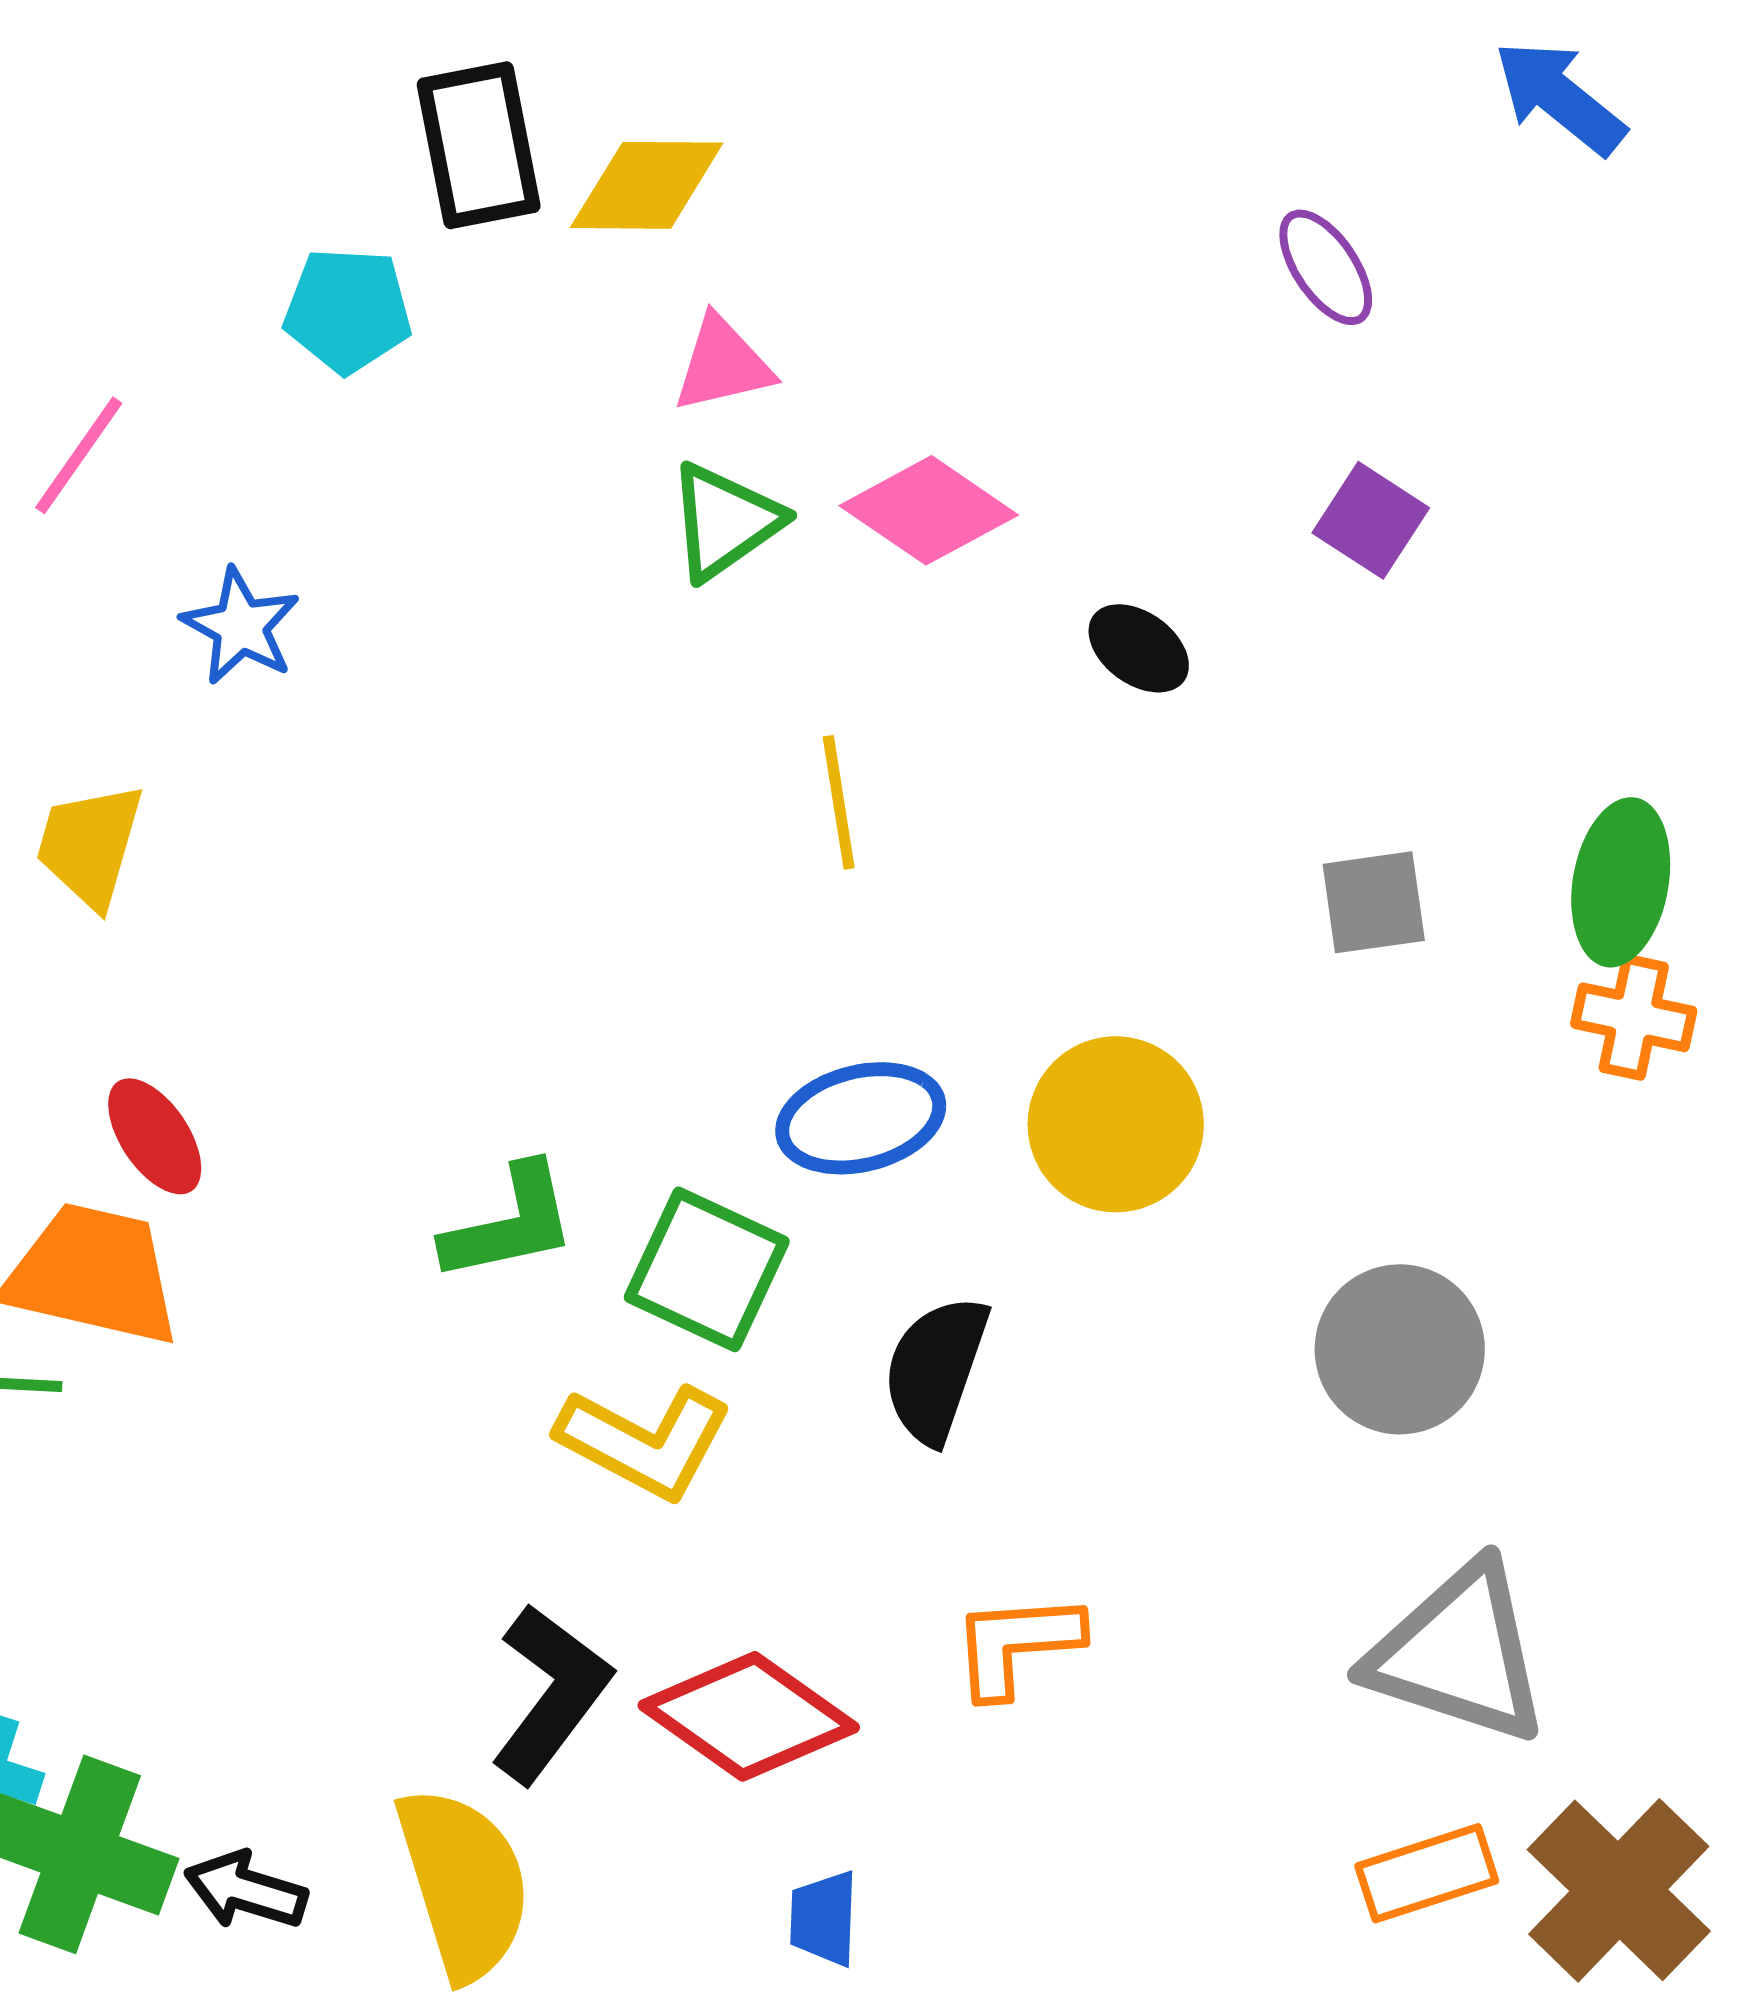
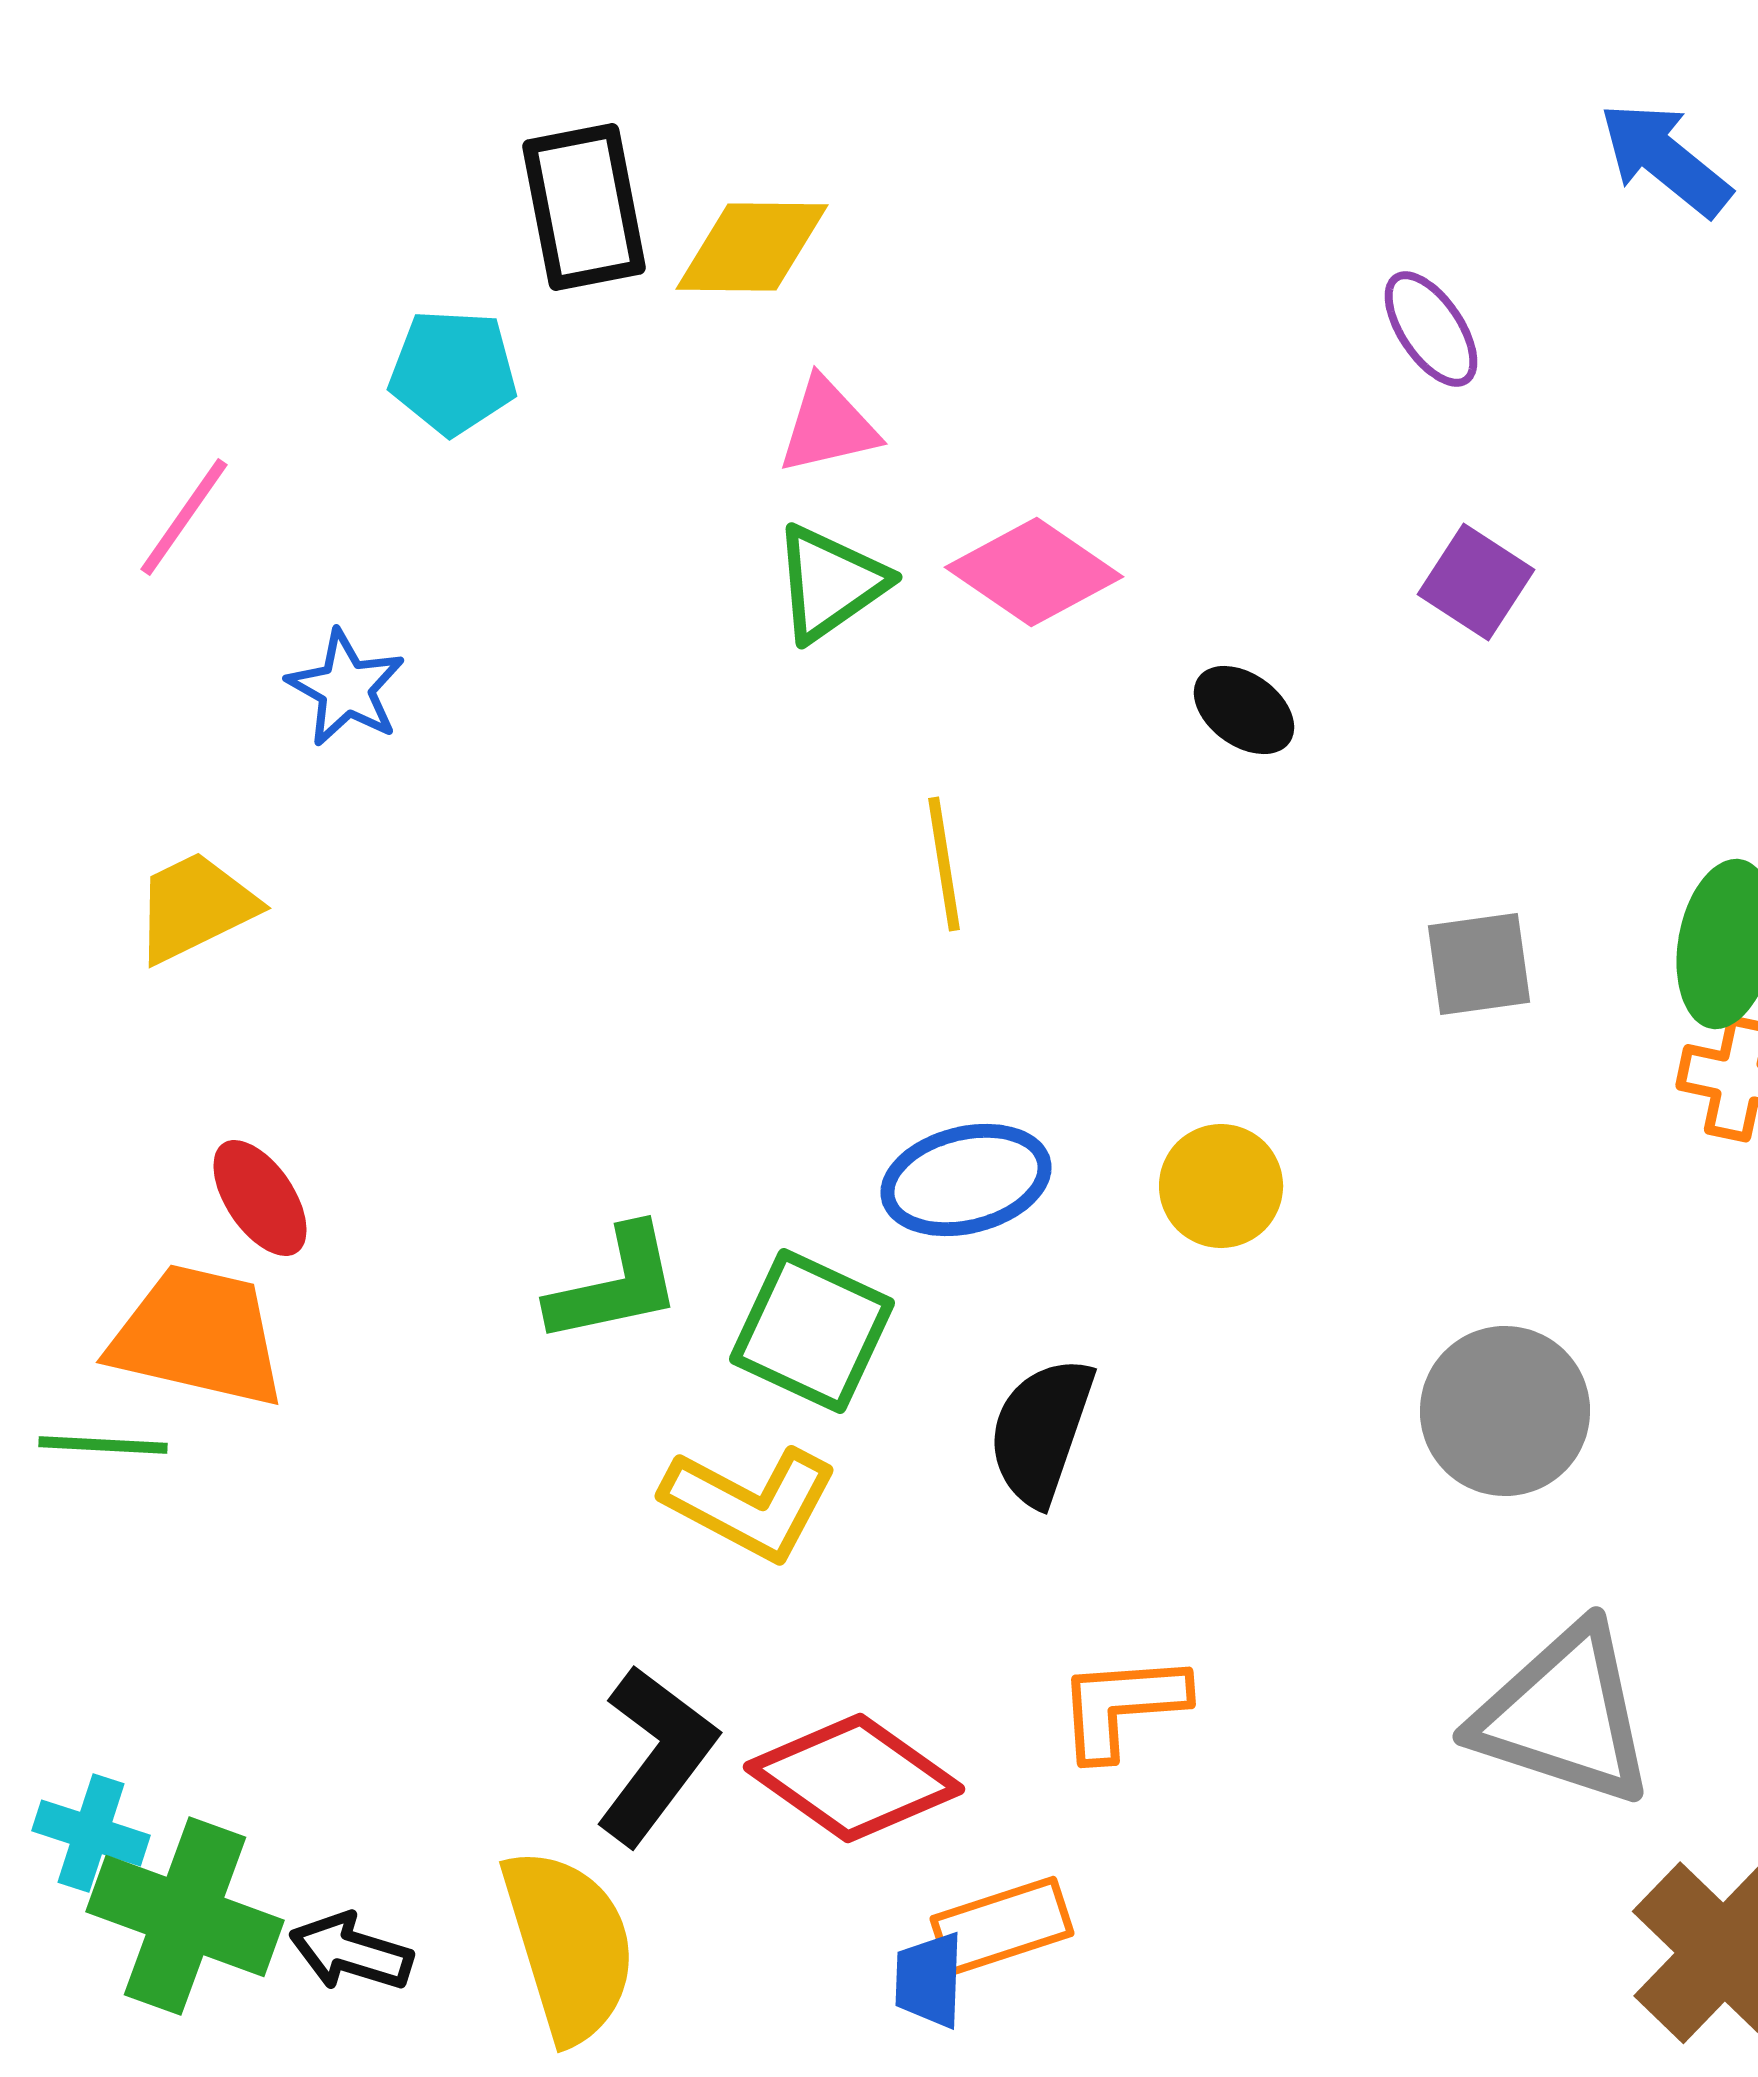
yellow trapezoid: (90, 845) -> (195, 907), turned 48
yellow circle: (1116, 1124) -> (1221, 1186), size x0.7
orange rectangle: (1427, 1873) -> (1002, 1926), moved

